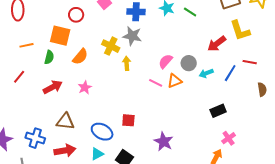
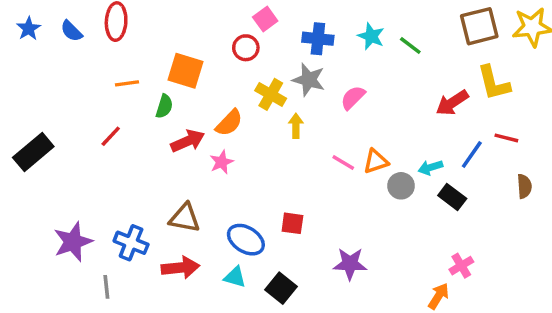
red circle: (76, 15) -> (246, 48), moved
orange semicircle: (80, 57) -> (229, 123), moved
pink semicircle: (166, 61) -> (353, 98), moved
gray circle: (189, 63) -> (401, 186), moved
cyan arrow: (206, 73) -> (430, 167), moved
red arrow: (53, 87) -> (188, 141), moved
black rectangle: (218, 111) -> (452, 197), moved, turned 56
purple star: (164, 142) -> (350, 264), turned -30
cyan triangle: (97, 154) -> (235, 277), turned 40

